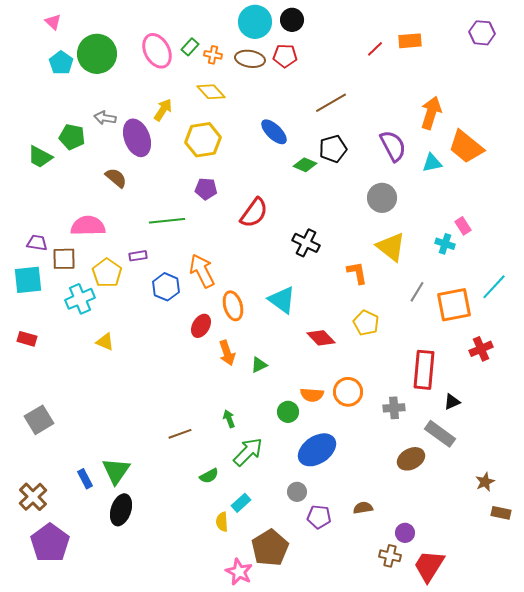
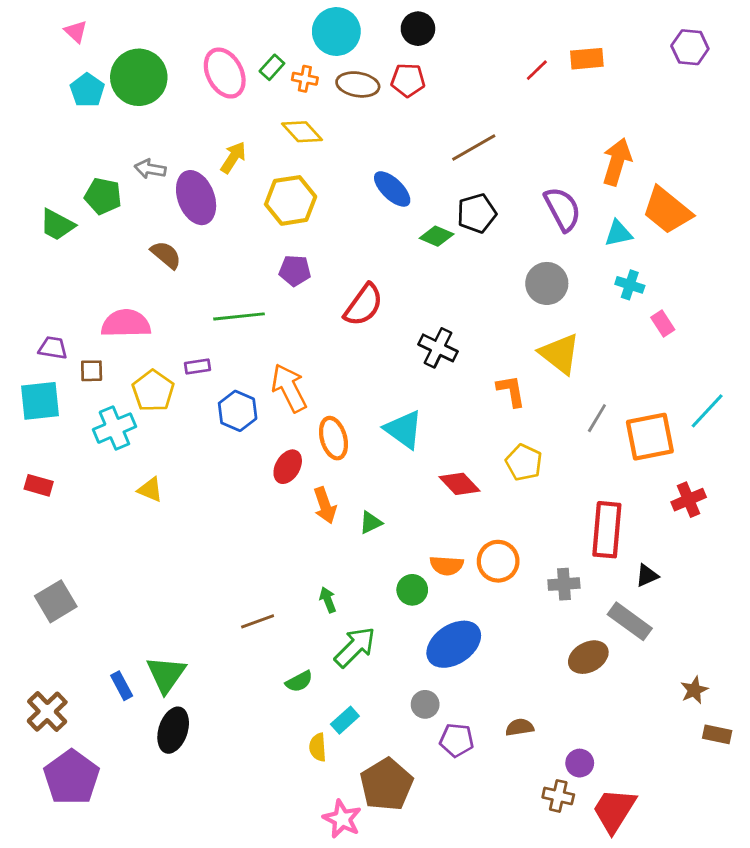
cyan circle: (255, 22) -> (336, 31), moved
cyan cross: (445, 244) -> (630, 285), moved
brown square: (64, 259) -> (92, 371), size x0.7

